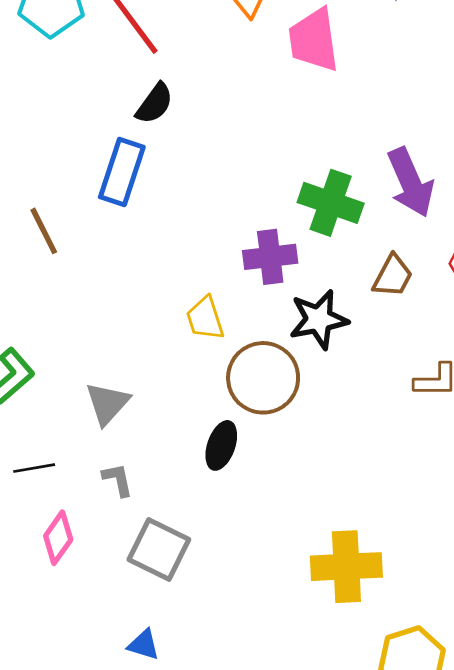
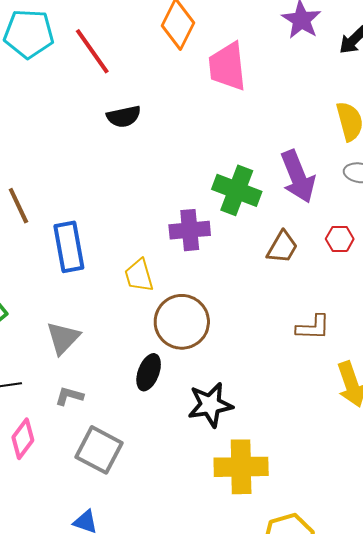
black semicircle: (155, 104) -> (124, 116), moved, turned 40
blue rectangle: (122, 172) -> (69, 247), moved, turned -30
black star: (319, 319) -> (210, 405), moved
gray L-shape: (118, 480) -> (69, 396), turned -64

